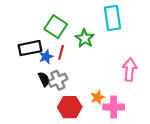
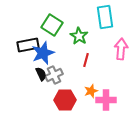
red line: (61, 52) -> (86, 60), moved
blue star: (46, 57) -> (43, 53), size x1.6
pink arrow: (130, 70) -> (121, 49), moved

